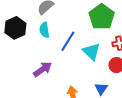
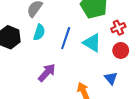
cyan semicircle: (44, 30) -> (39, 32), turned -140

